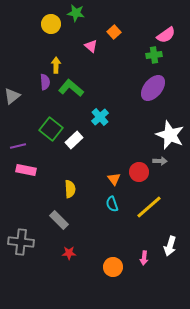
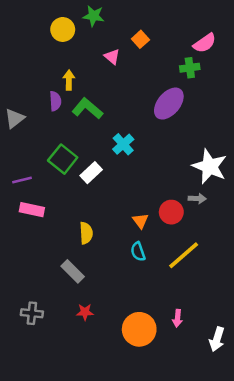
purple ellipse: (153, 88) -> (169, 104), moved
gray cross: (21, 242) -> (32, 313), moved, size x0.7
white arrow: (170, 246) -> (217, 339), moved
orange circle: (113, 267) -> (139, 329), size x1.4

